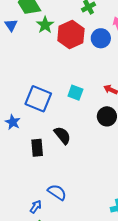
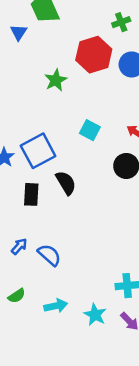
green star: (45, 25) -> (56, 80), moved
blue square: (38, 99) -> (38, 151), moved, turned 32
blue arrow: (36, 207) -> (19, 246), moved

